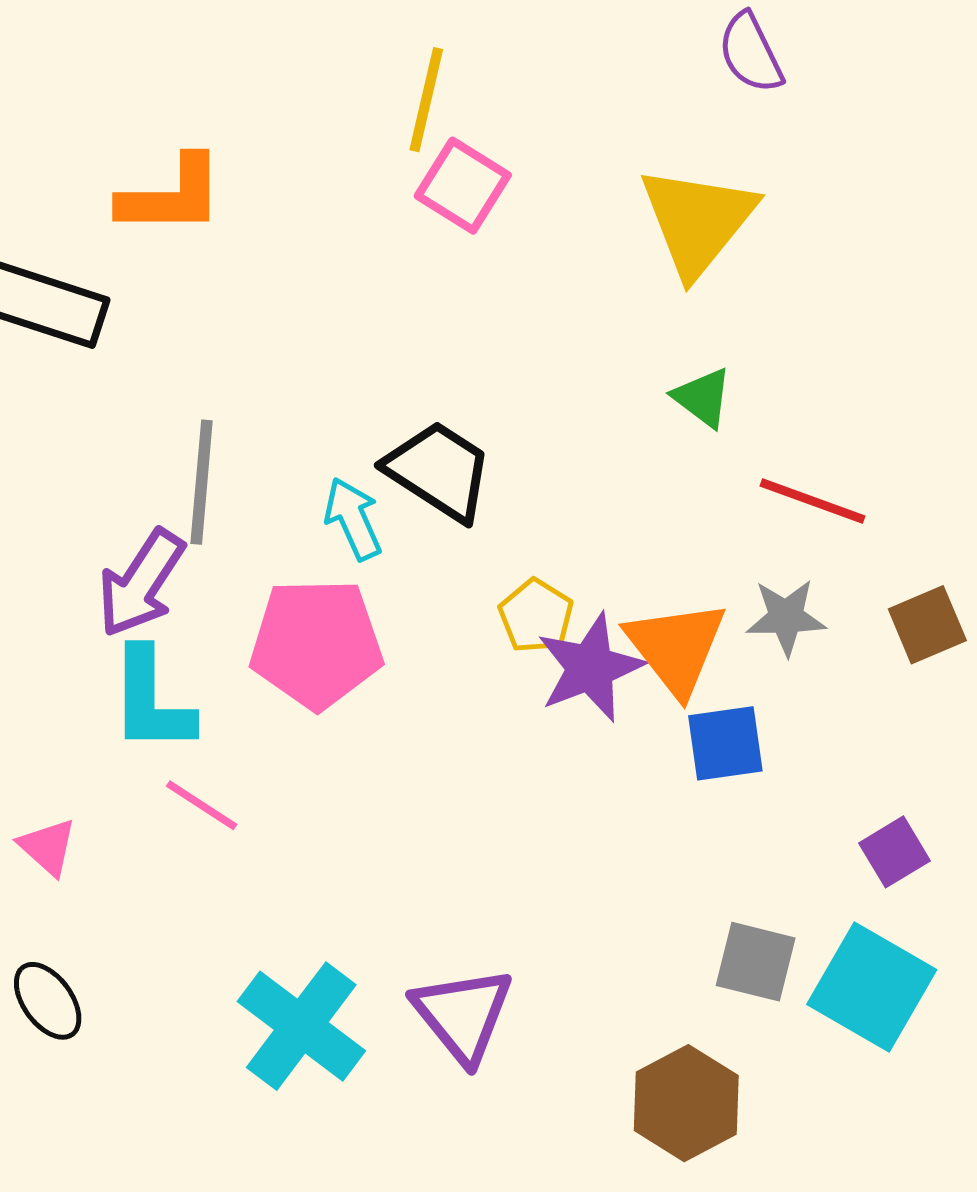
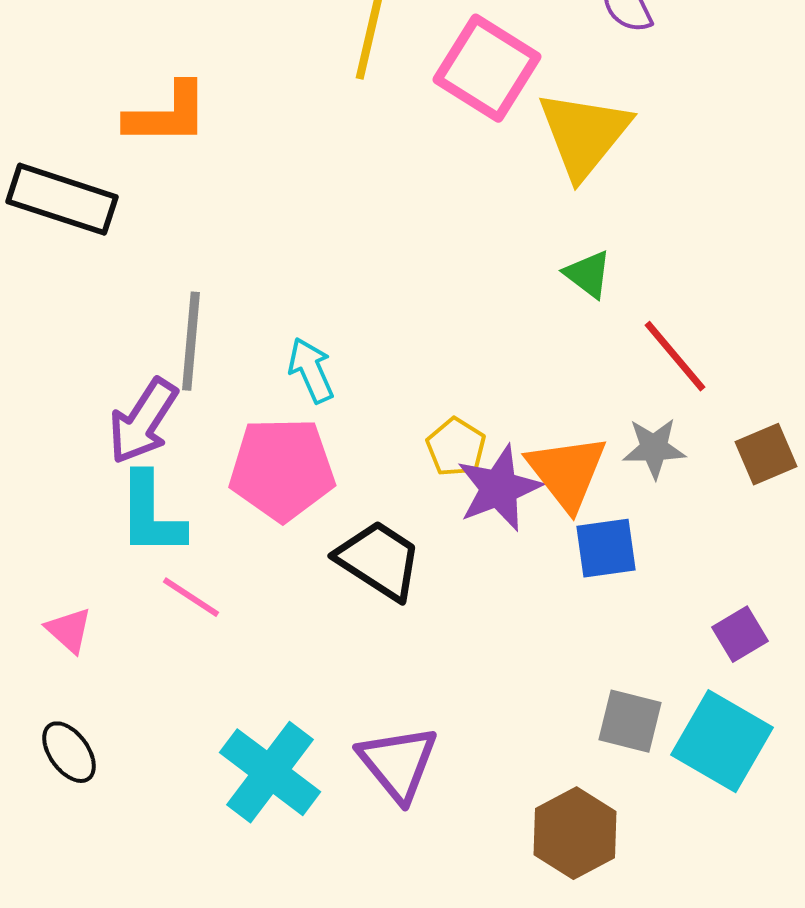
pink square: (463, 186) -> (487, 68), moved, size x1.4
black trapezoid: (439, 471) -> (379, 560), moved
red line: (812, 501) -> (675, 356), turned 30

